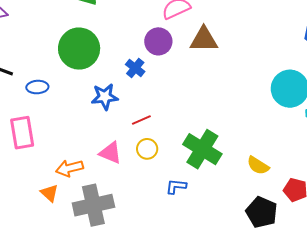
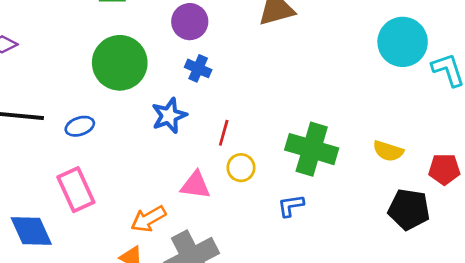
purple circle: (158, 41) -> (190, 22), moved
red line: (141, 120) -> (224, 133), turned -36

